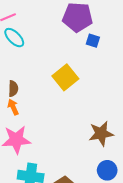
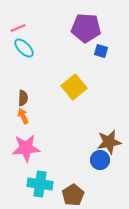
blue circle: (107, 170) -> (100, 160), moved

